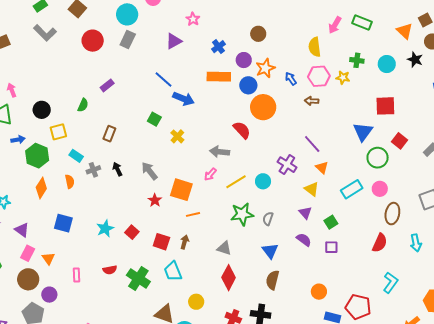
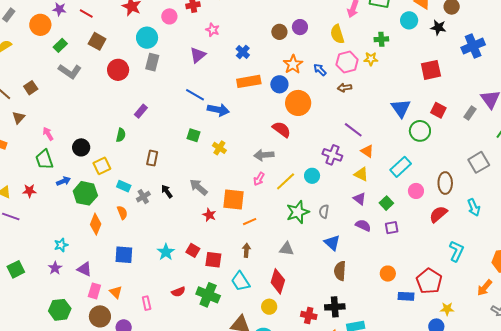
purple circle: (244, 60) -> (300, 27), moved
cyan circle: (387, 64) -> (409, 20), moved
red square: (385, 106) -> (431, 70), moved
pink circle: (380, 189) -> (416, 191), moved
red square: (161, 242) -> (213, 260), moved
red semicircle: (380, 243) -> (438, 214), turned -144
red diamond: (229, 278) -> (278, 281), moved
red pentagon: (358, 307) -> (429, 281), turned 30

